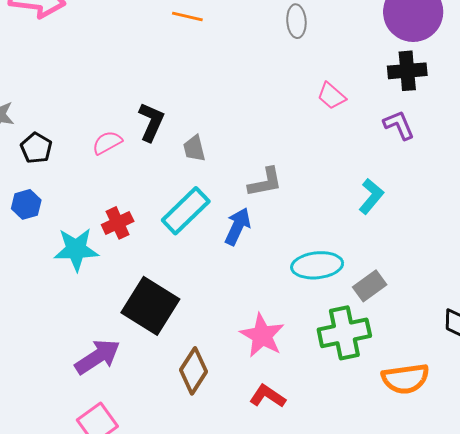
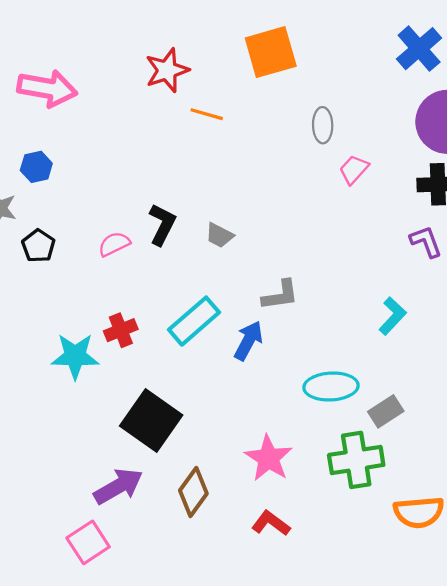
pink trapezoid: (331, 96) -> (354, 169), moved, turned 88
gray trapezoid: (194, 149) -> (219, 235), moved, turned -52
blue hexagon: (26, 204) -> (36, 167), moved
purple arrow: (97, 357) -> (118, 486), moved

